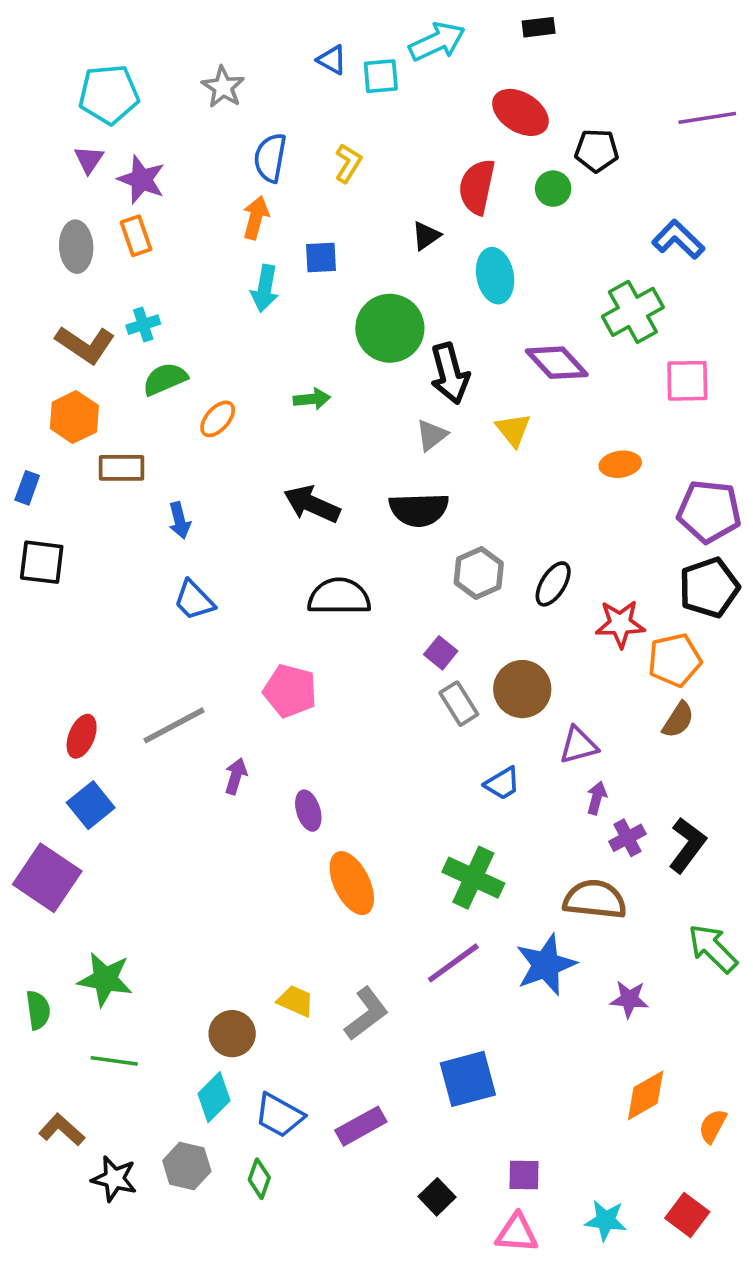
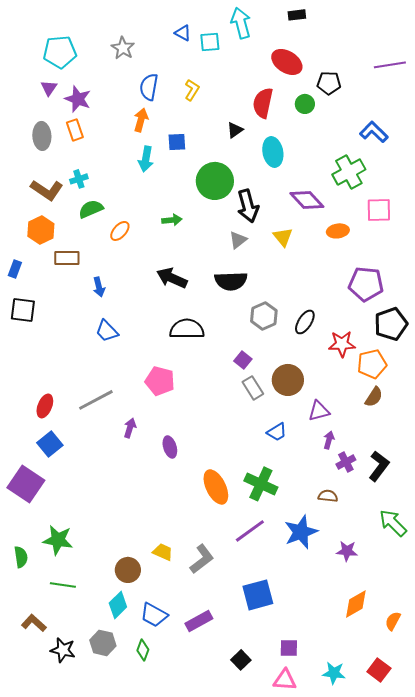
cyan arrow: (437, 42) -> (241, 23), turned -80
orange ellipse: (620, 464) -> (338, 231), moved
purple pentagon: (709, 511) -> (366, 284), moved
orange ellipse: (352, 883) -> (216, 487), moved
brown semicircle: (595, 899) -> (328, 496), size x0.6

